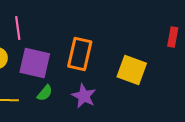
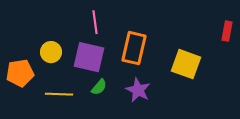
pink line: (18, 28) -> (95, 22), moved

